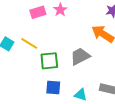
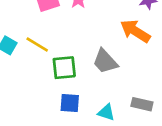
gray trapezoid: (80, 56) -> (105, 61), turned -105

